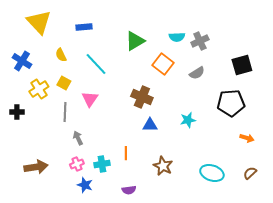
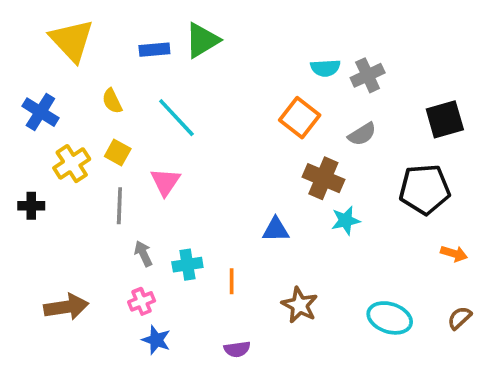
green triangle: (135, 41) -> (202, 40), moved
brown cross: (142, 97) -> (323, 178), moved
cyan cross: (102, 164) -> (187, 265), moved

